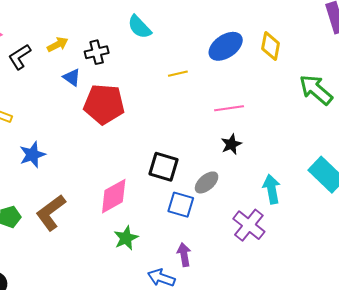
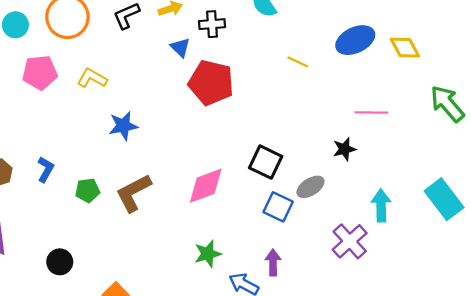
yellow diamond: (271, 46) -> (405, 48), turned -48
yellow line: (178, 74) -> (298, 62), turned 30
pink line: (229, 108) -> (371, 113), moved
green star: (126, 238) -> (208, 254), moved

